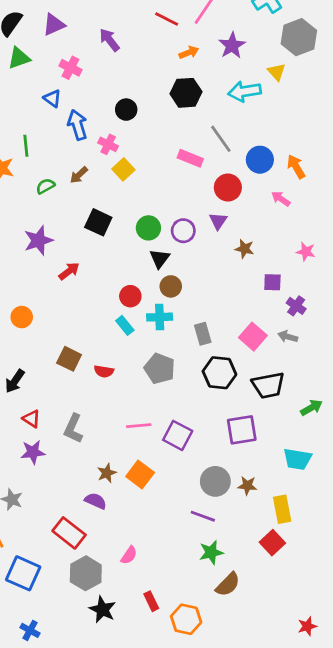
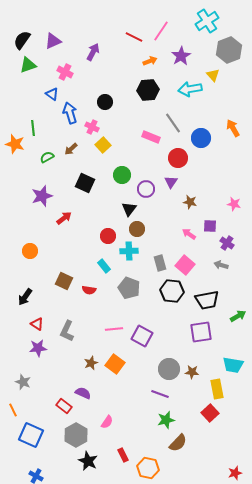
purple arrow: (109, 40) -> (93, 52), turned 66
orange arrow: (296, 167) -> (233, 128), moved
pink arrow: (281, 199) -> (189, 234), moved
green circle: (148, 228) -> (122, 175), moved
cyan rectangle: (125, 325) -> (104, 266), moved
pink square: (253, 337) -> (185, 265), moved
purple square: (242, 430) -> (201, 332), moved
cyan trapezoid: (297, 459) -> (233, 365), moved
purple semicircle: (96, 501) -> (83, 393), moved
red rectangle: (69, 533) -> (64, 406), size x0.7

